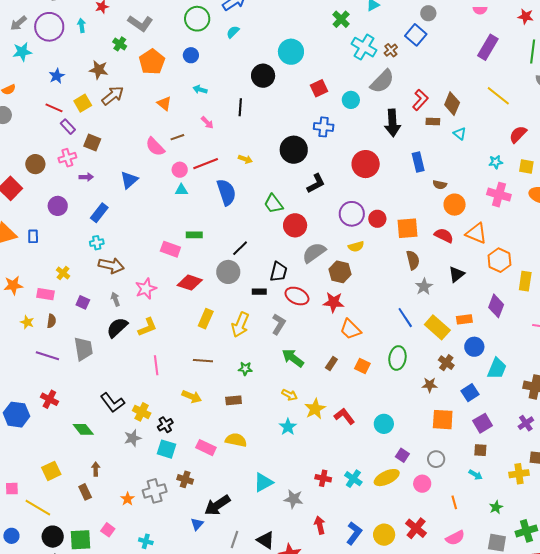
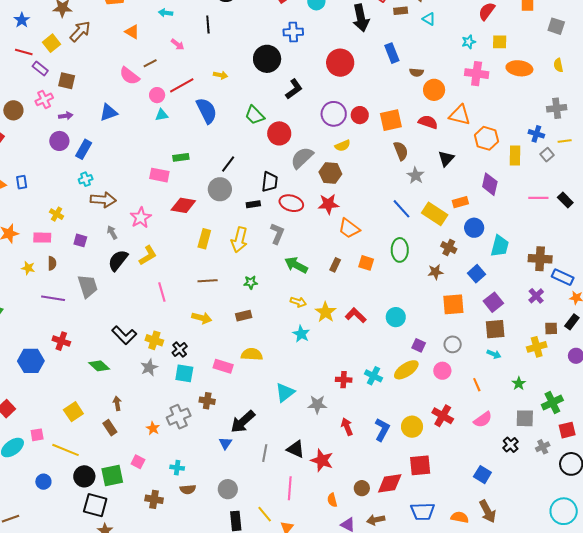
blue triangle: (129, 180) -> (109, 113), turned 30
purple circle: (58, 206) -> (59, 141), moved
brown square: (480, 450) -> (495, 329), size x1.5

